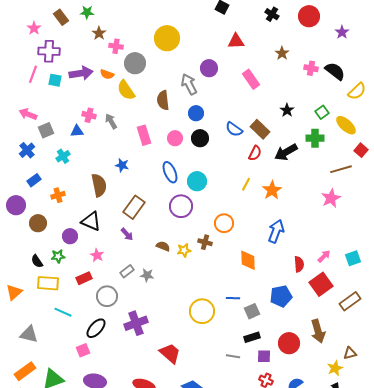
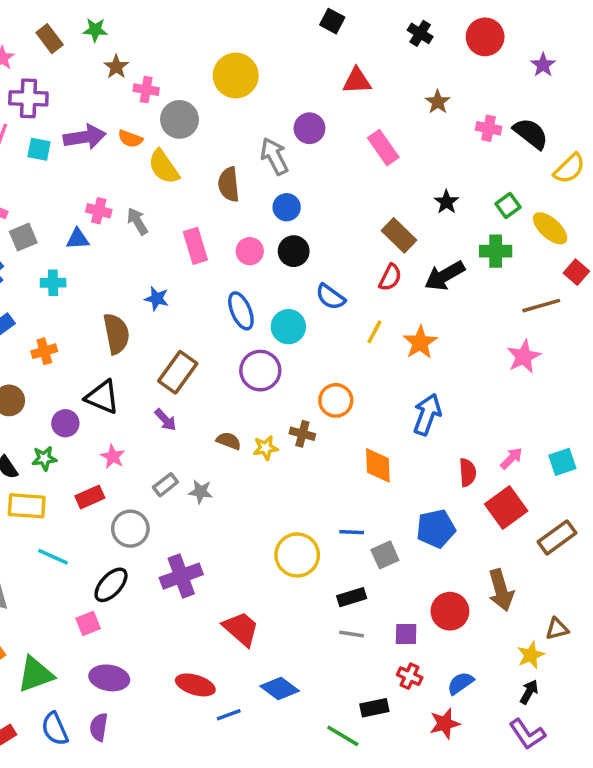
blue semicircle: (234, 129) -> (331, 297), moved
cyan cross: (63, 156) -> (53, 283), turned 32
black rectangle: (252, 337) -> (352, 597), moved

